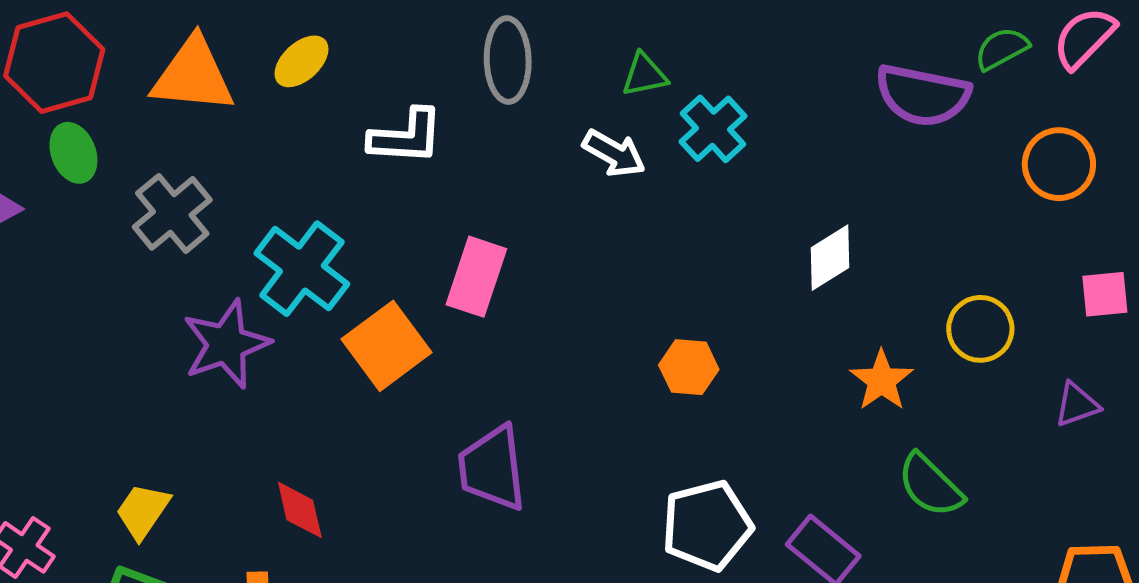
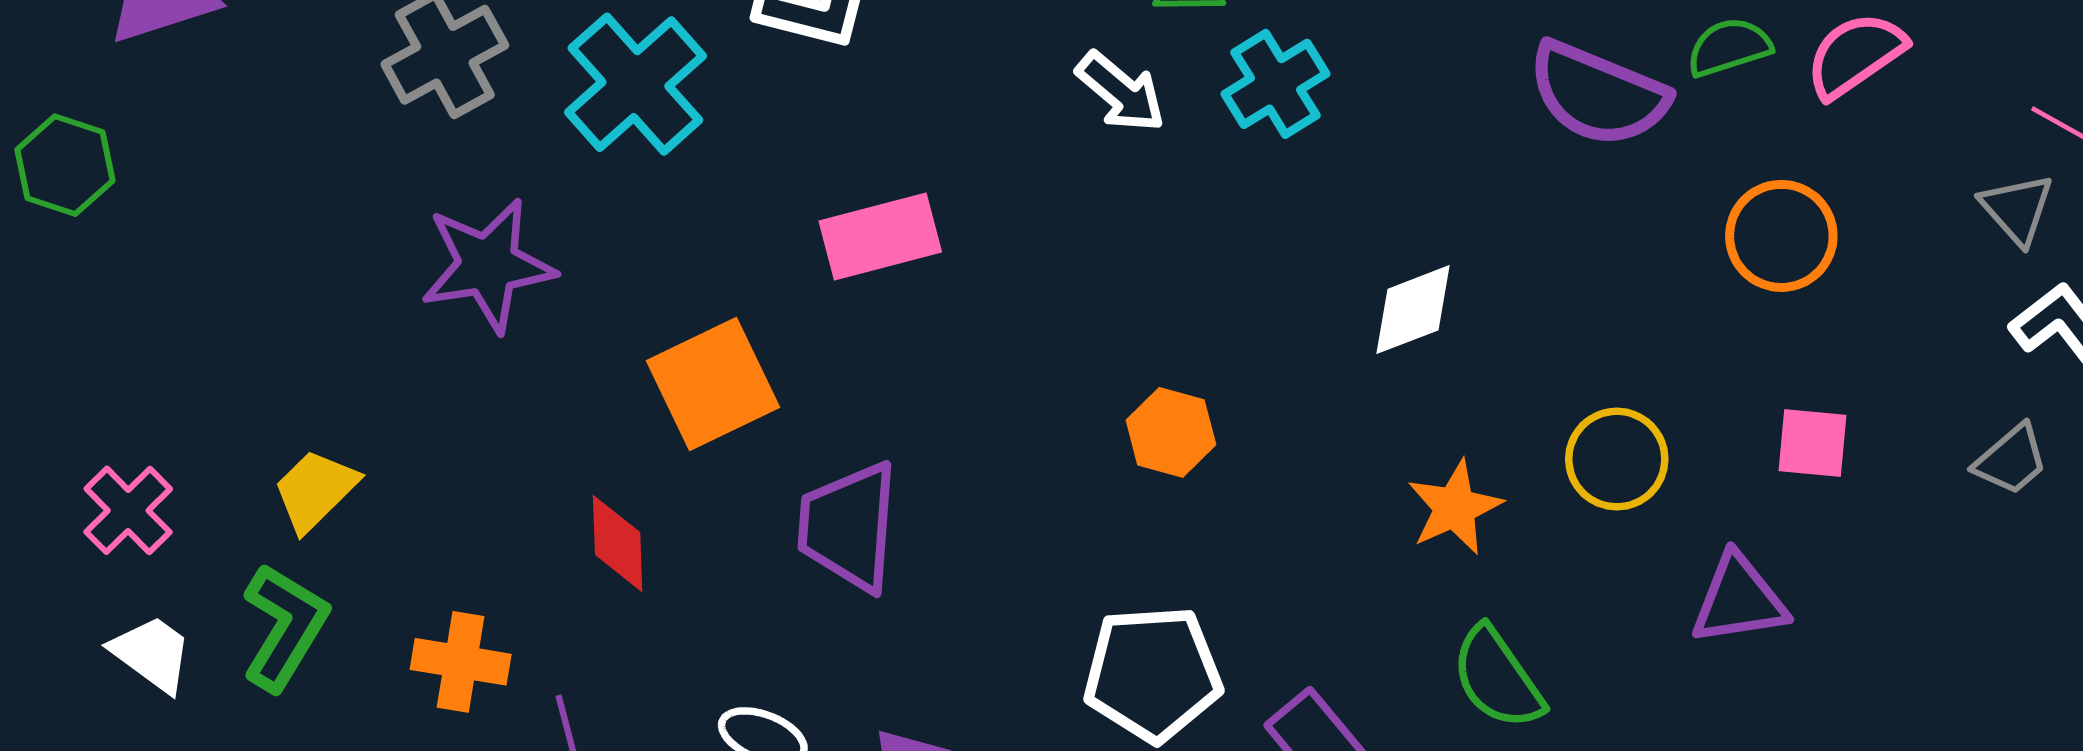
cyan cross: (302, 269) -> (635, 84), moved
pink rectangle: (476, 277) -> (880, 236), turned 46
orange square: (386, 346) -> (713, 384), moved
purple triangle: (1077, 405) -> (1739, 600), size x1.4
red diamond: (300, 510) -> (618, 543), moved

